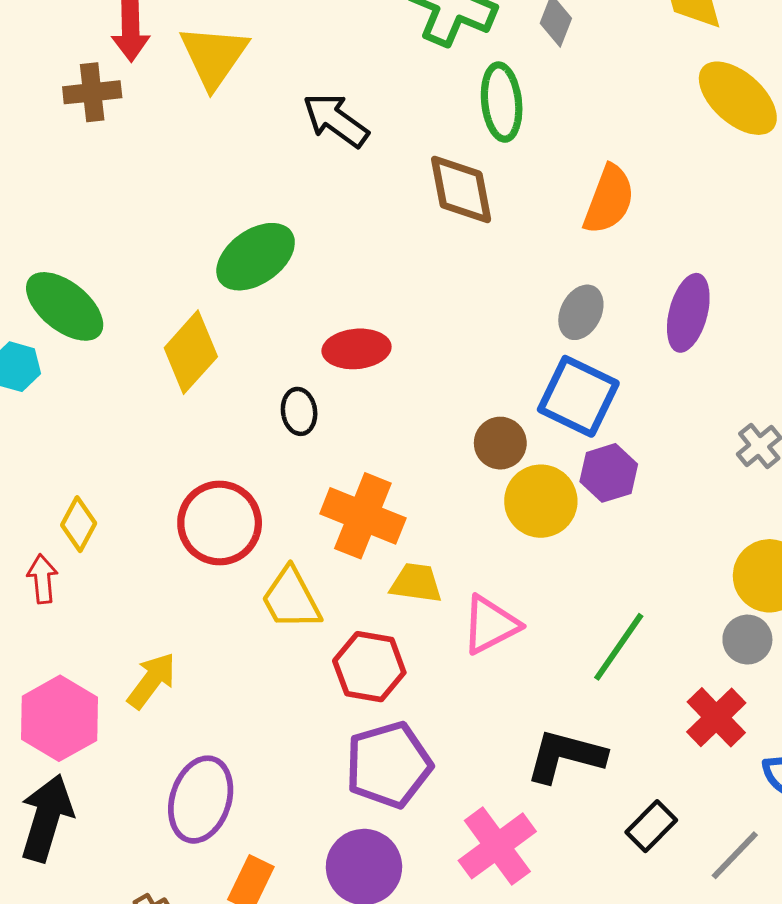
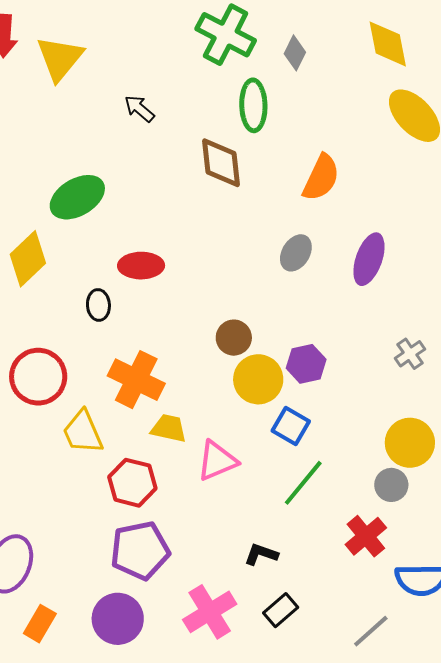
black arrow: (336, 120) -> (139, 109), size x0.7
blue square: (578, 396) -> (291, 426), moved, size x0.7
black L-shape: (565, 756) -> (261, 554), size x0.6
black rectangle: (651, 826) -> (281, 610), moved

